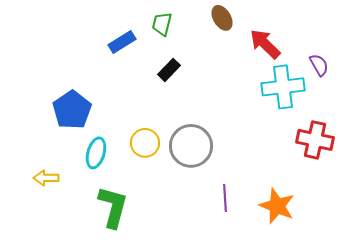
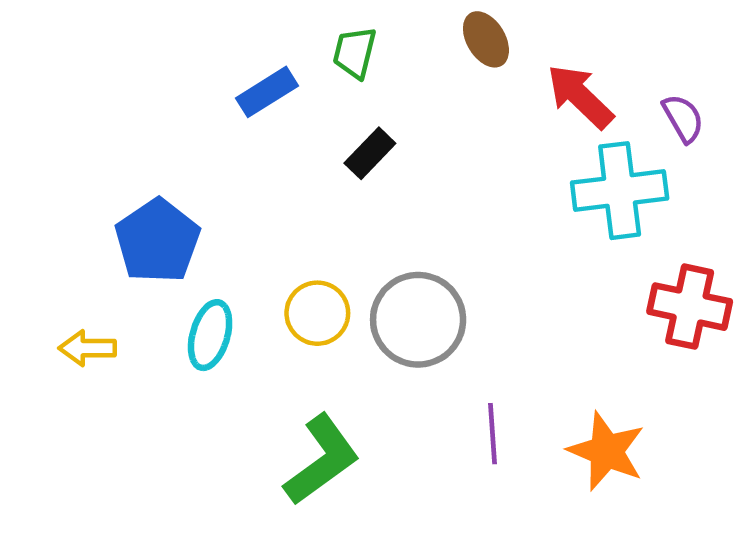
purple semicircle: (319, 65) -> (683, 118), moved
yellow arrow: (46, 178) -> (87, 348), moved
green L-shape: (113, 207) -> (322, 460), moved, turned 39

